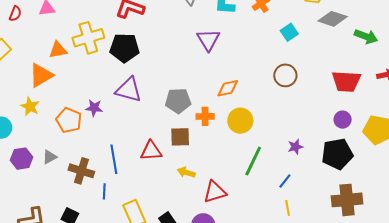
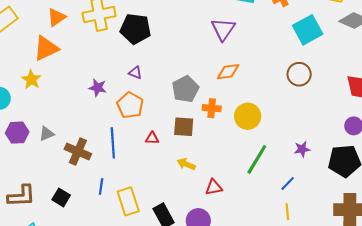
cyan square: (289, 32) -> (308, 30), size x1.6
orange triangle: (58, 50) -> (56, 17), moved, turned -30
orange diamond: (228, 88) -> (228, 72), moved
purple triangle: (129, 90) -> (135, 73), size x0.5
gray pentagon: (178, 101) -> (185, 89), turned -30
orange pentagon: (69, 120) -> (130, 105), moved
red triangle: (151, 151) -> (152, 138), size x0.6
blue line: (104, 191) -> (101, 186), moved
red triangle: (215, 192) -> (214, 187), size x0.7

